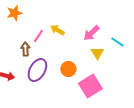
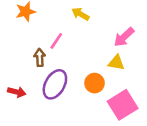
yellow arrow: (57, 30) -> (80, 14), moved
yellow triangle: (97, 53) -> (116, 63), moved, turned -48

